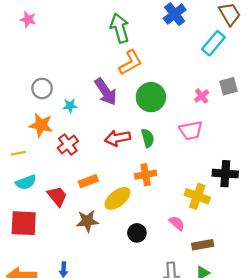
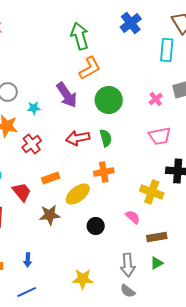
cyan rectangle: (213, 43) -> (167, 50), turned -35
pink trapezoid: (191, 130) -> (160, 136), moved

